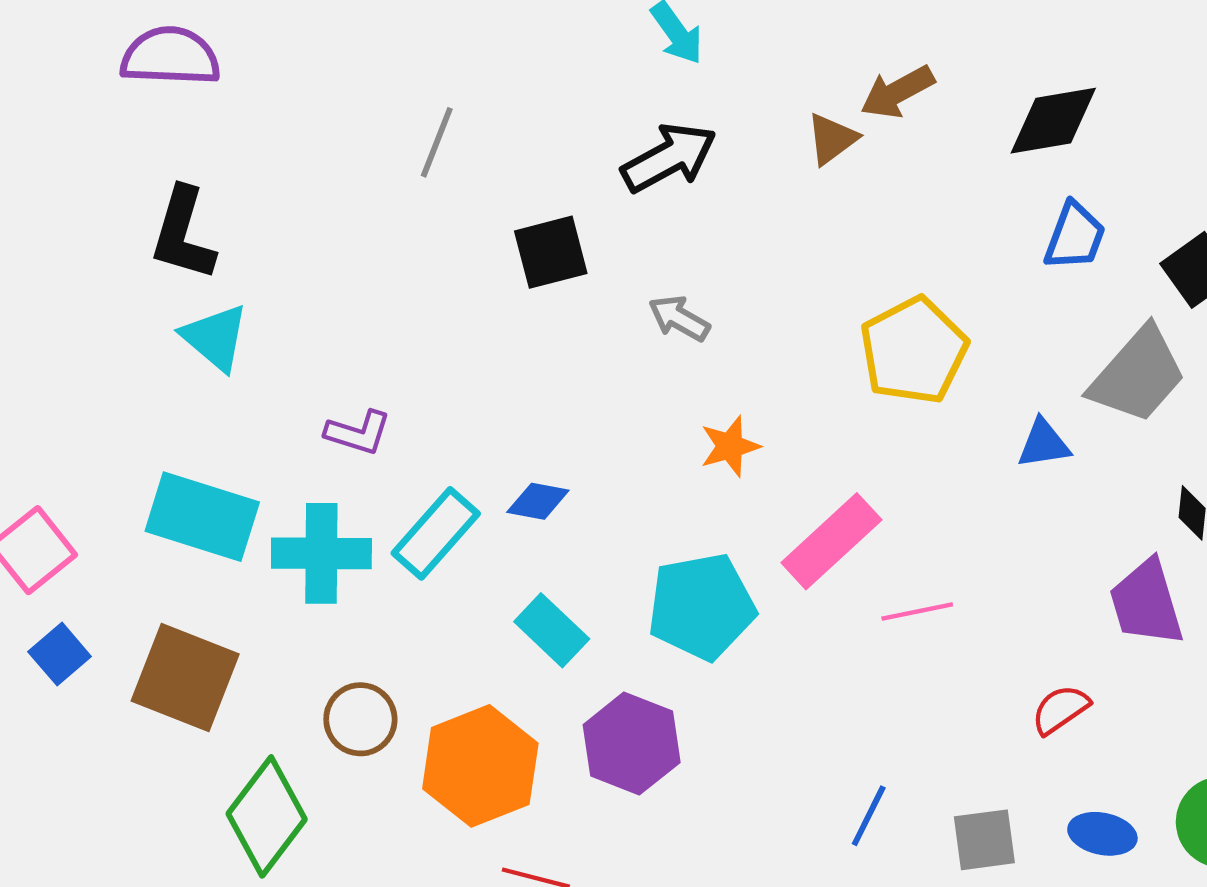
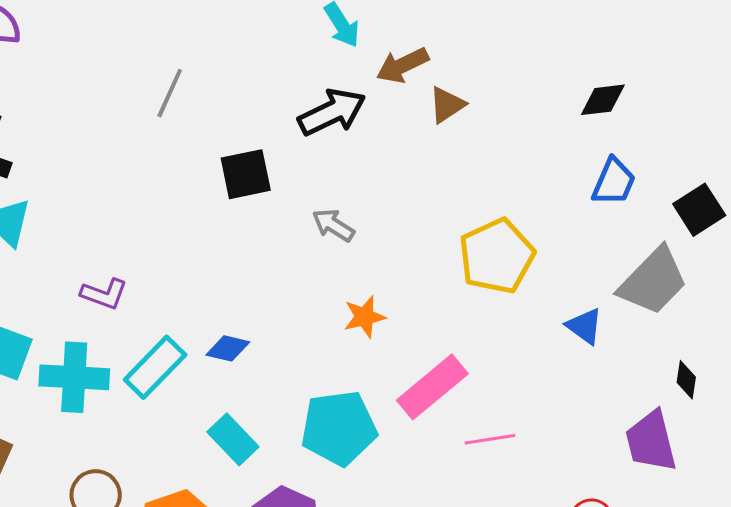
brown arrow: (897, 92) -> (402, 65), moved
black diamond: (1053, 121) -> (603, 100), size x0.7
blue triangle: (1044, 444) -> (585, 326), turned 42

